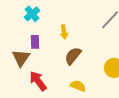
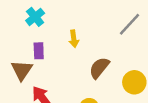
brown semicircle: (73, 56) -> (99, 68), moved

